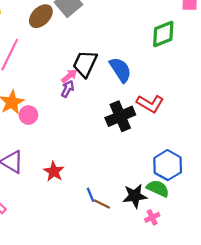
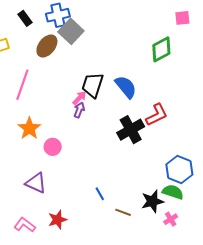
red L-shape: (150, 104) -> (157, 115), turned -50
pink circle: (28, 115) -> (53, 147), moved
red star: (54, 171) -> (57, 220), moved, turned 30
blue line: (91, 195) -> (100, 194), moved

